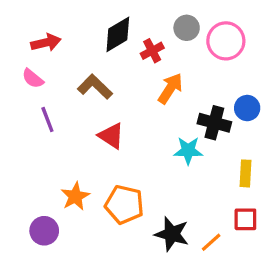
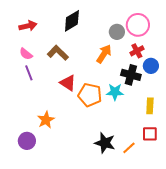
gray circle: (187, 28) -> (117, 32), moved
red cross: (152, 51) -> (137, 51), moved
pink semicircle: (33, 79) -> (26, 54), moved
orange pentagon: (124, 205) -> (90, 95), moved

